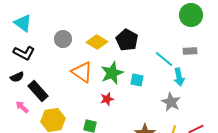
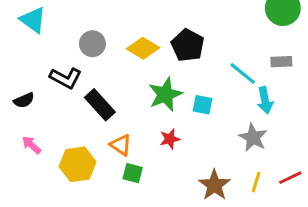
black L-shape: (24, 53) -> (66, 78), moved
orange triangle: (82, 72) -> (121, 145), moved, size x0.7
black rectangle: (38, 91) -> (100, 105), moved
red star: (107, 99) -> (170, 139), moved

